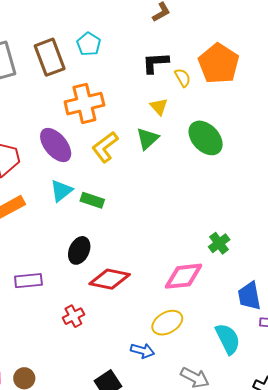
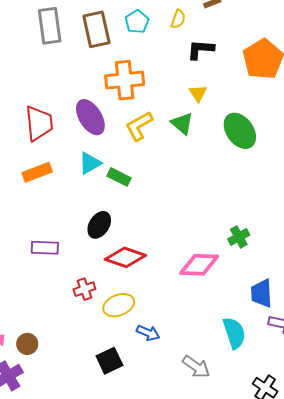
yellow semicircle: (183, 78) -> (178, 19), moved, turned 42
green triangle: (147, 139) -> (182, 123), turned -45
yellow ellipse: (167, 323) -> (119, 305), moved

